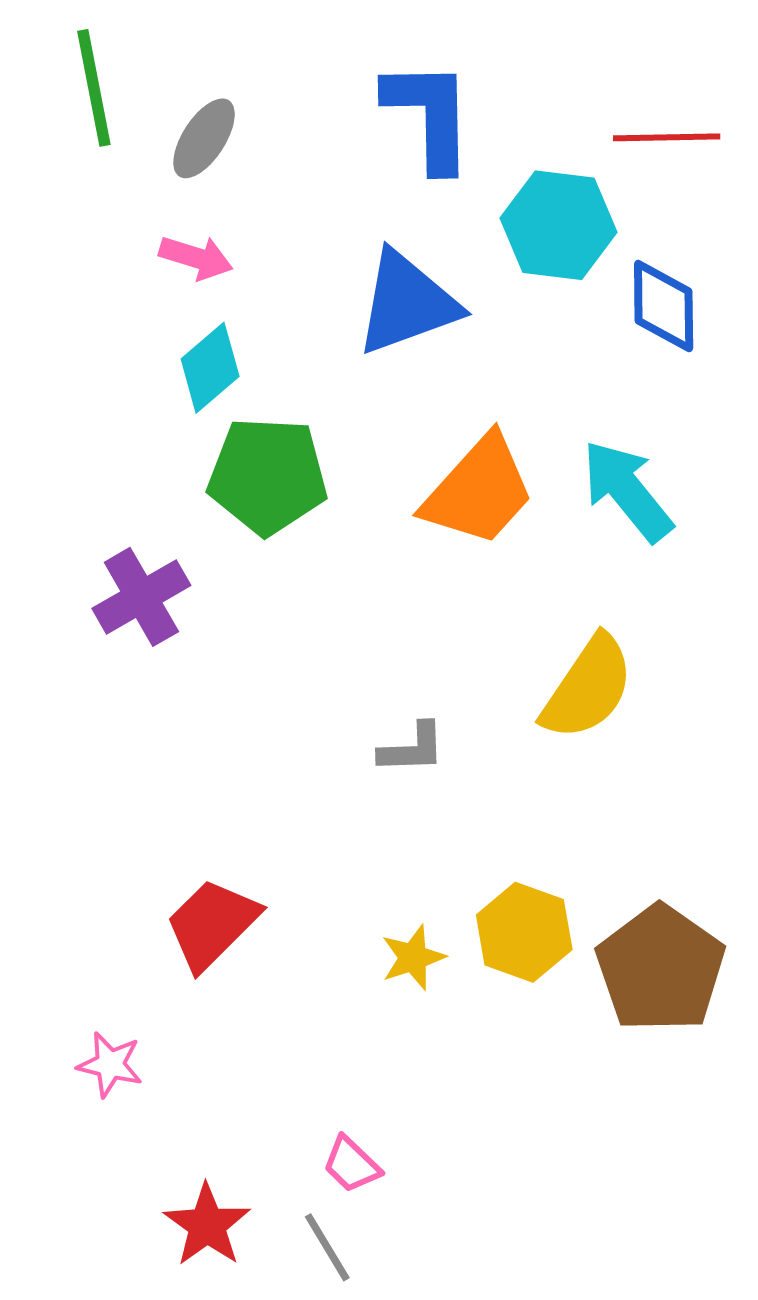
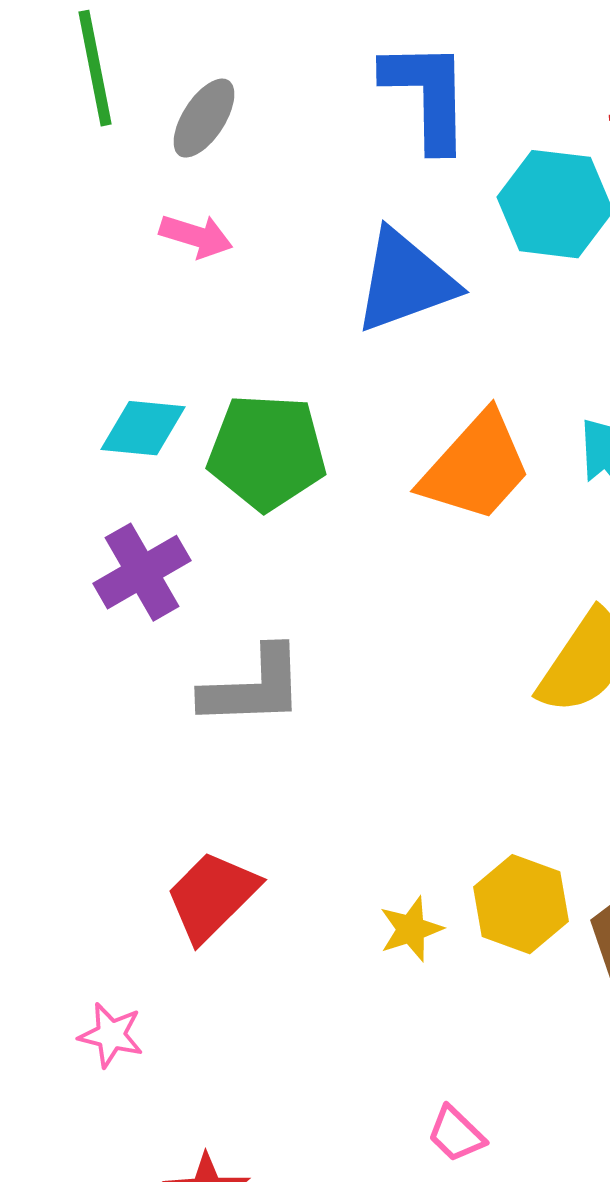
cyan diamond: (210, 368) -> (143, 428), moved, turned 46
gray L-shape: (412, 748) -> (253, 687), moved, size x1.6
pink trapezoid: (351, 1165) -> (456, 1134), moved

